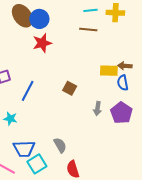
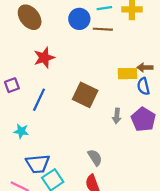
blue circle: (39, 19) -> (79, 19), moved
red star: (42, 43) -> (44, 58), moved
brown square: (70, 88) -> (85, 95), size x1.6
gray semicircle: (60, 145) -> (95, 157), moved

